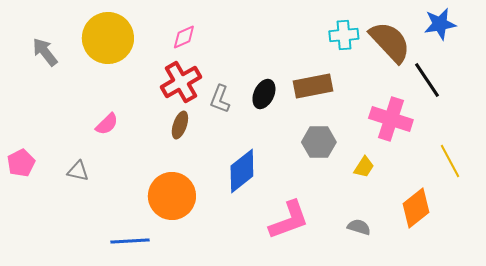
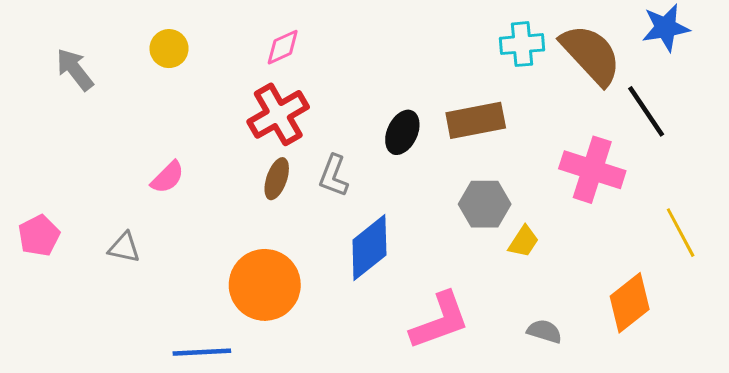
yellow circle: (108, 38) -> (169, 49), size x0.5
gray L-shape: (220, 99) -> (334, 176), moved
yellow trapezoid: (364, 167) -> (523, 242), moved

